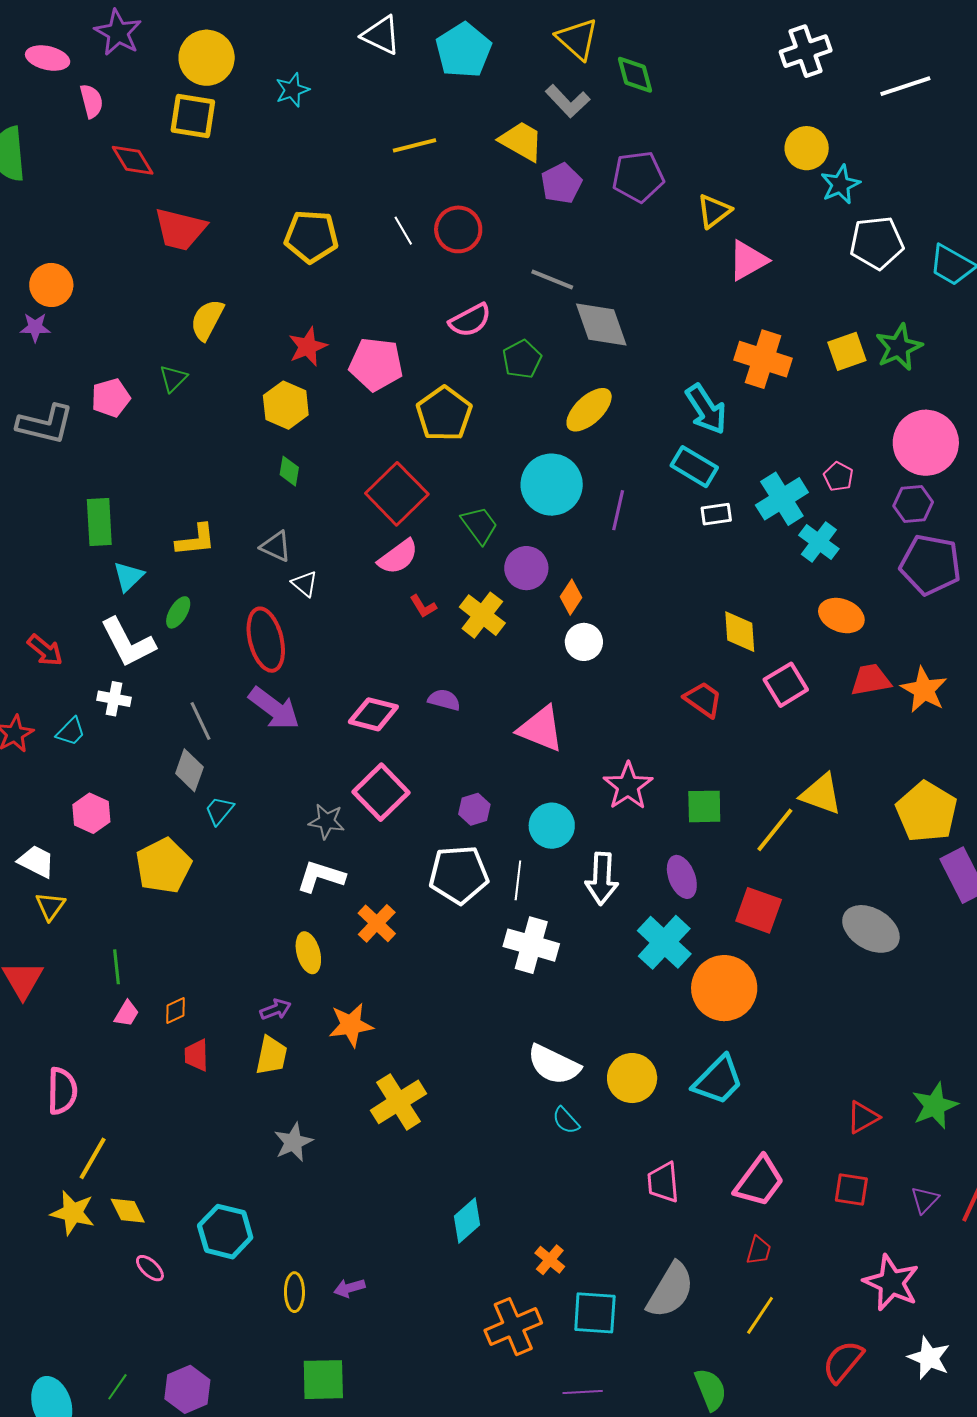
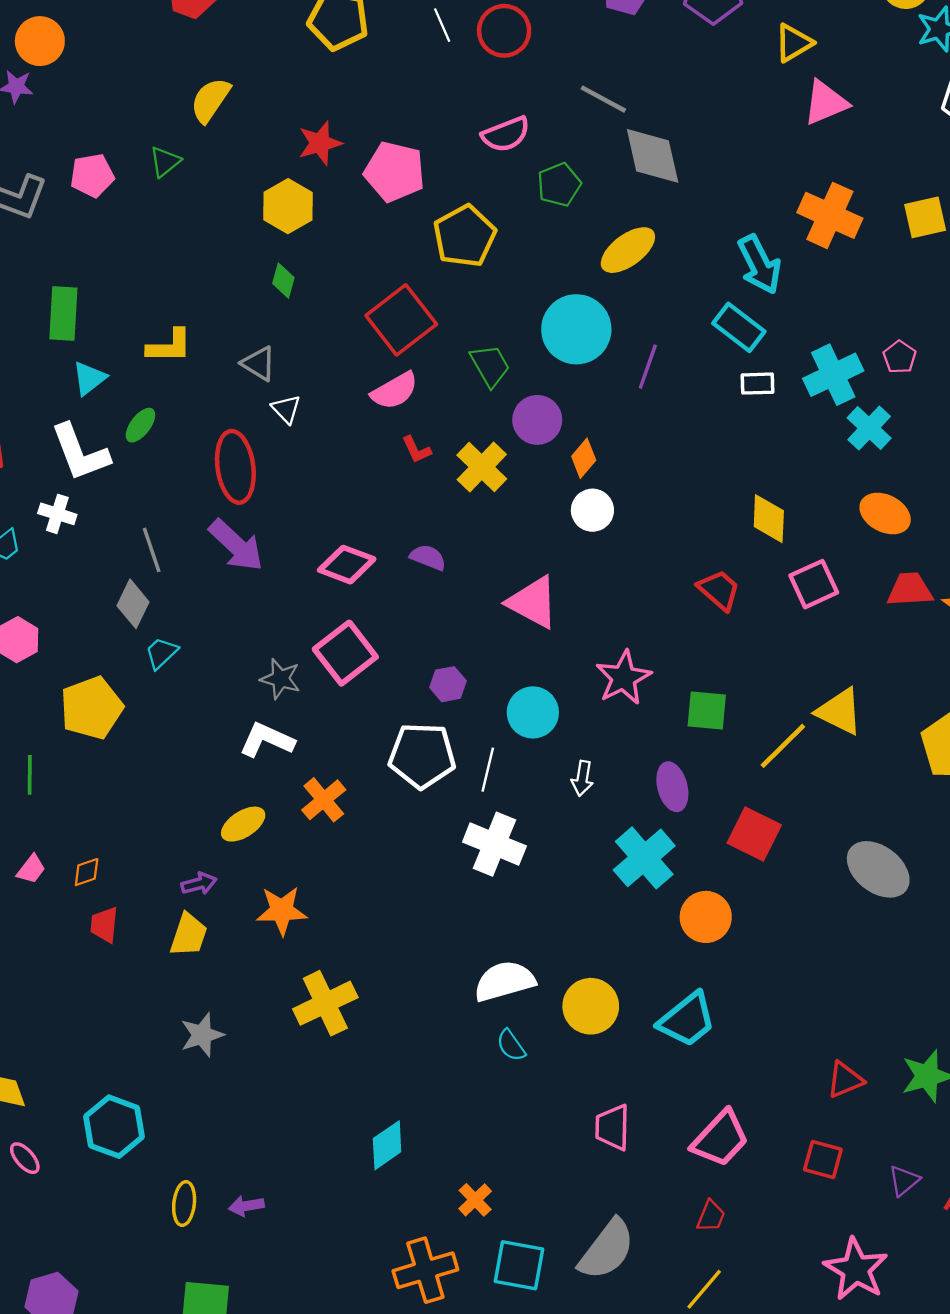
white arrow: (602, 879) -> (582, 778), size x0.6
yellow ellipse: (308, 953) -> (243, 824), turned 66
green line: (117, 967) -> (30, 775), moved
orange circle: (724, 988) -> (706, 917), size x0.7
white semicircle: (554, 1065) -> (504, 981), turned 132

